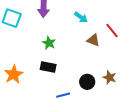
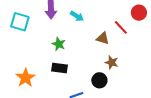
cyan arrow: (81, 17) -> (77, 16), moved
brown star: (110, 77) -> (112, 62), moved

